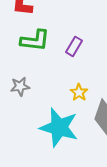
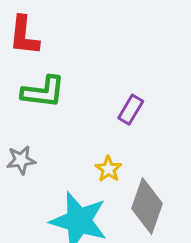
purple rectangle: (74, 46) -> (131, 110), moved

